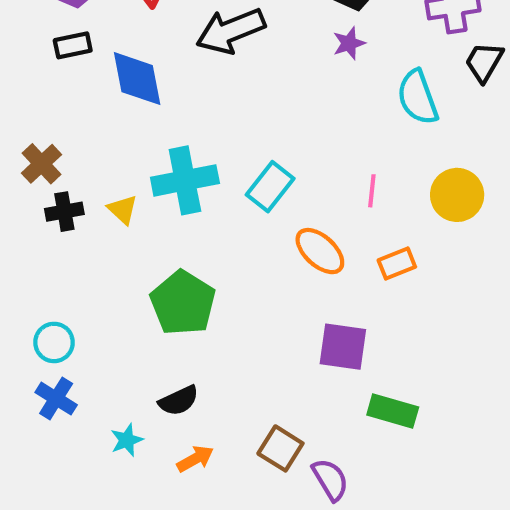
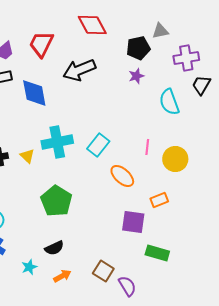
yellow circle: (457, 195) -> (175, 159), moved
orange rectangle: (397, 263) -> (159, 200), moved

